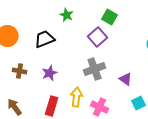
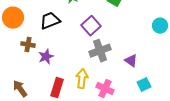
purple square: (98, 37) -> (91, 26), moved
brown cross: (20, 71) -> (28, 45), moved
purple star: (50, 73) -> (46, 57), moved

